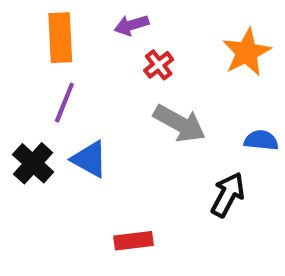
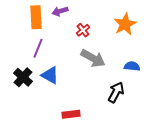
purple arrow: (131, 25) -> (60, 11), moved

